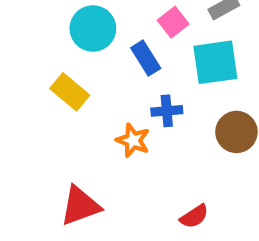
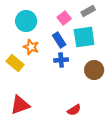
blue rectangle: (146, 58) -> (59, 40), moved
yellow rectangle: (70, 92) -> (15, 63), moved
orange star: (133, 140) -> (31, 47), moved

